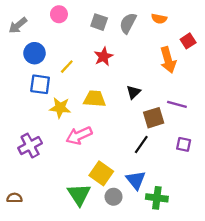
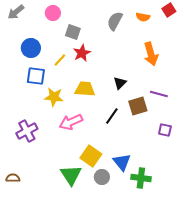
gray square: (99, 22) -> (73, 32), moved
gray arrow: (18, 25) -> (16, 12), moved
red square: (188, 41) -> (169, 10), moved
red star: (103, 57) -> (82, 53), moved
black line: (141, 144) -> (112, 116), moved

